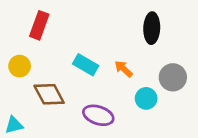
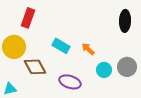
black ellipse: (152, 28) -> (125, 21), moved
yellow circle: (20, 66) -> (14, 47), size x1.5
gray circle: (173, 77) -> (127, 67), moved

